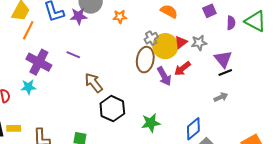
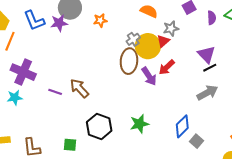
gray star: (199, 43) -> (171, 28), moved
purple line: (73, 55) -> (55, 92), moved
gray arrow: (221, 97) -> (207, 93), size x1.5
black hexagon: (112, 109) -> (99, 126), moved

